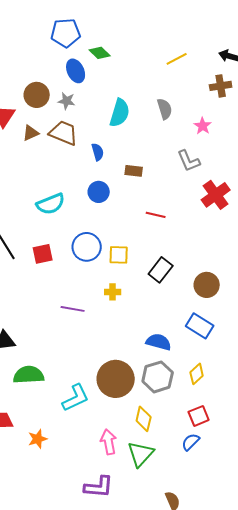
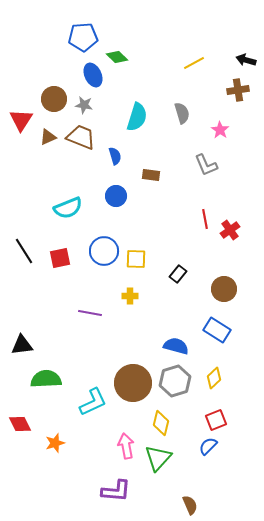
red cross: (216, 195) -> (230, 230), moved, size x0.7
red line: (156, 215) -> (205, 219), moved, turned 66
black rectangle: (161, 270) -> (178, 274), size x0.7

